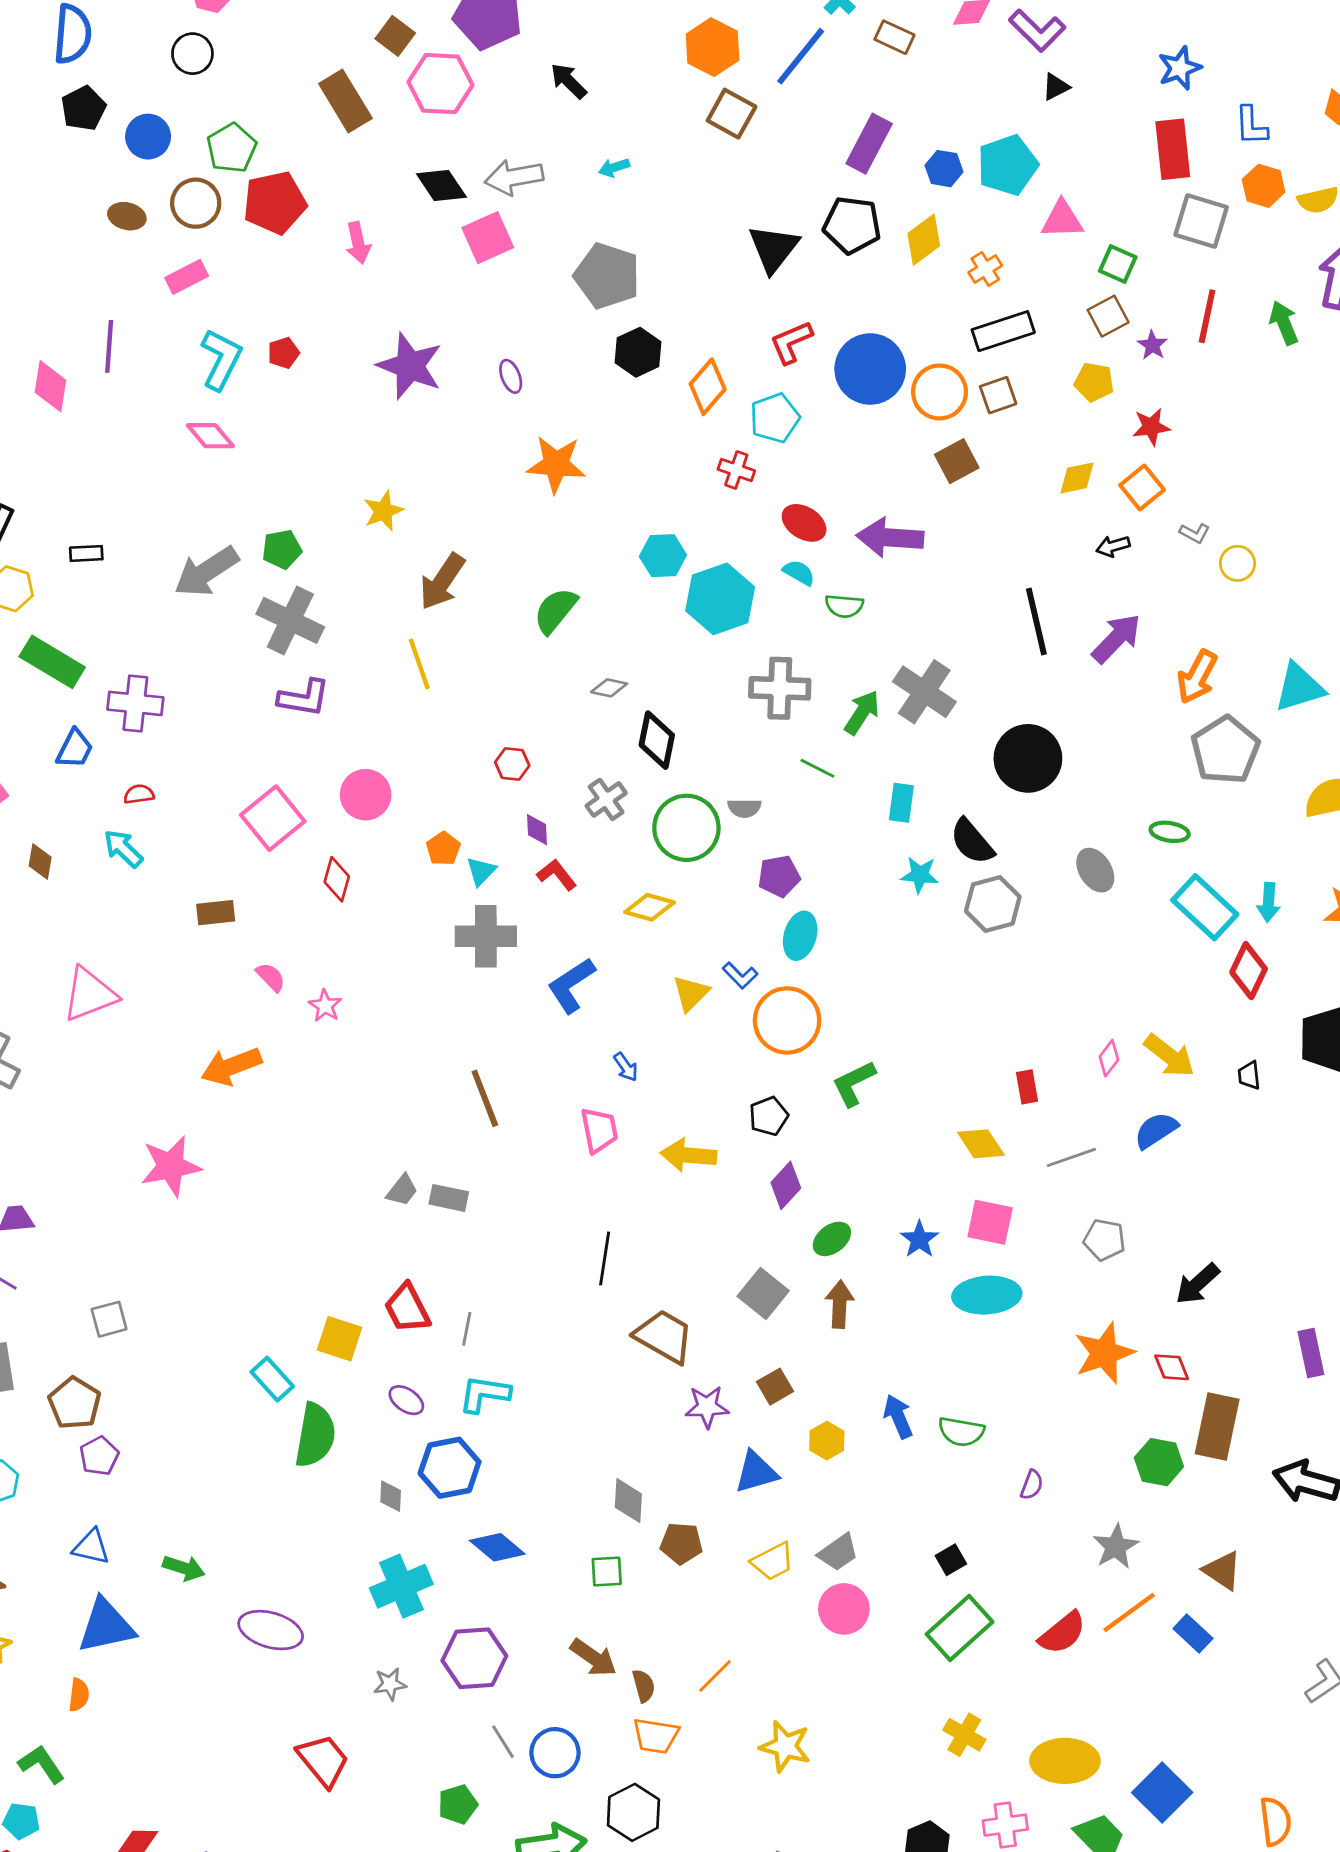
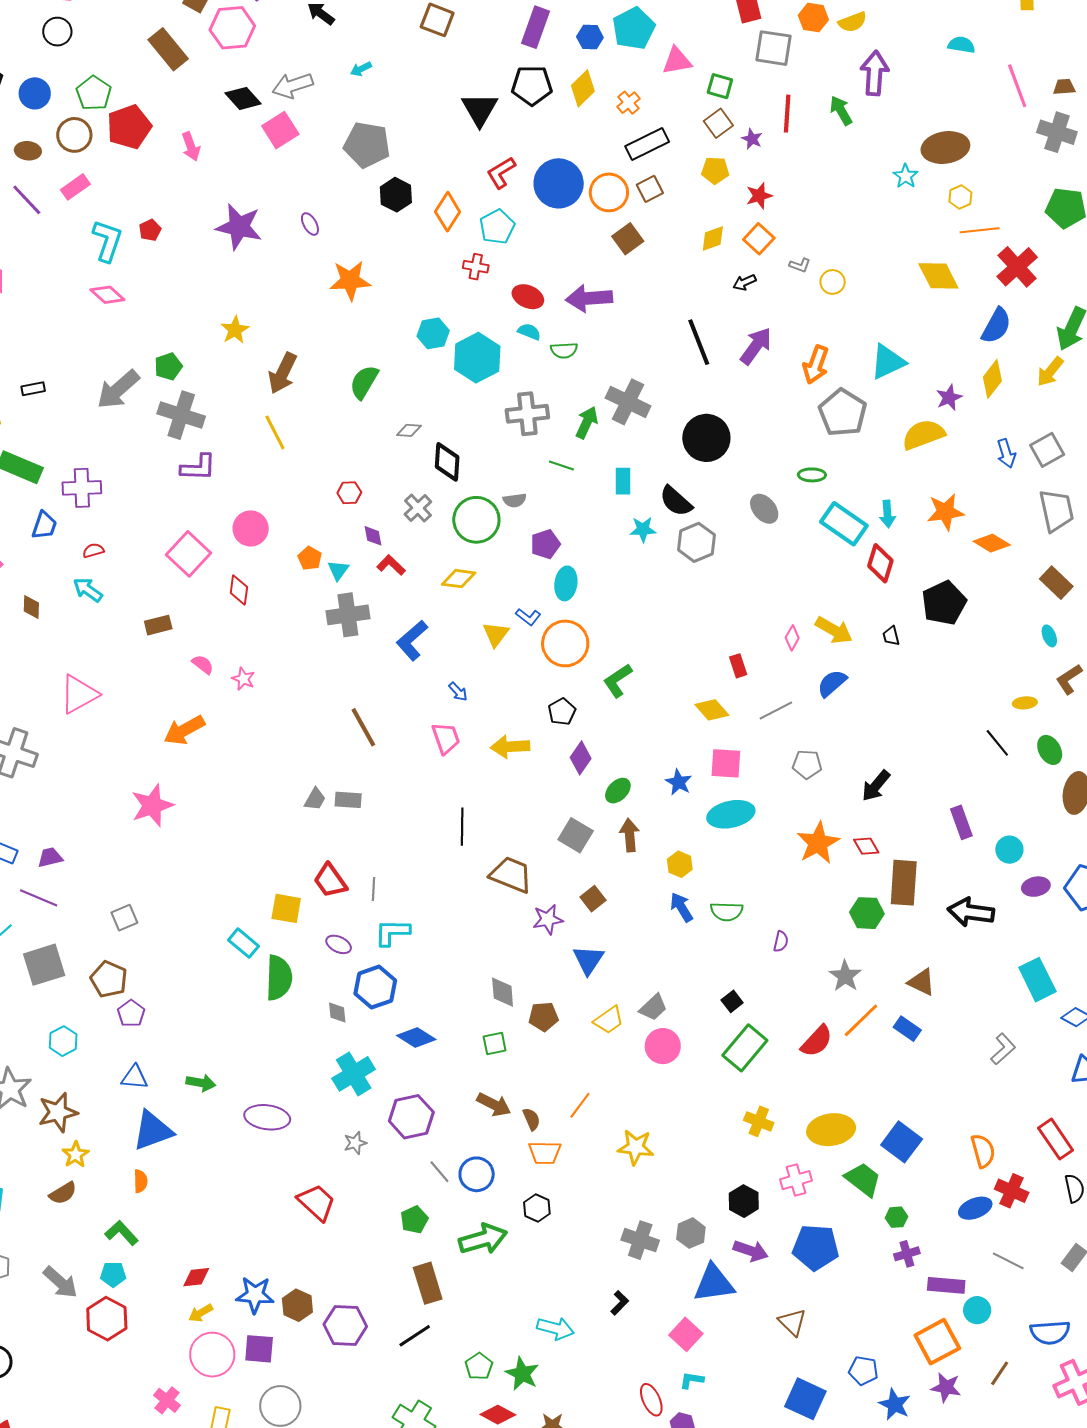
purple line: (109, 346) -> (27, 200), moved, turned -39
yellow hexagon: (827, 1441) -> (680, 864), moved
blue triangle: (756, 1472) -> (588, 960), turned -32
black hexagon: (633, 1812) -> (537, 1208), size x0.7

